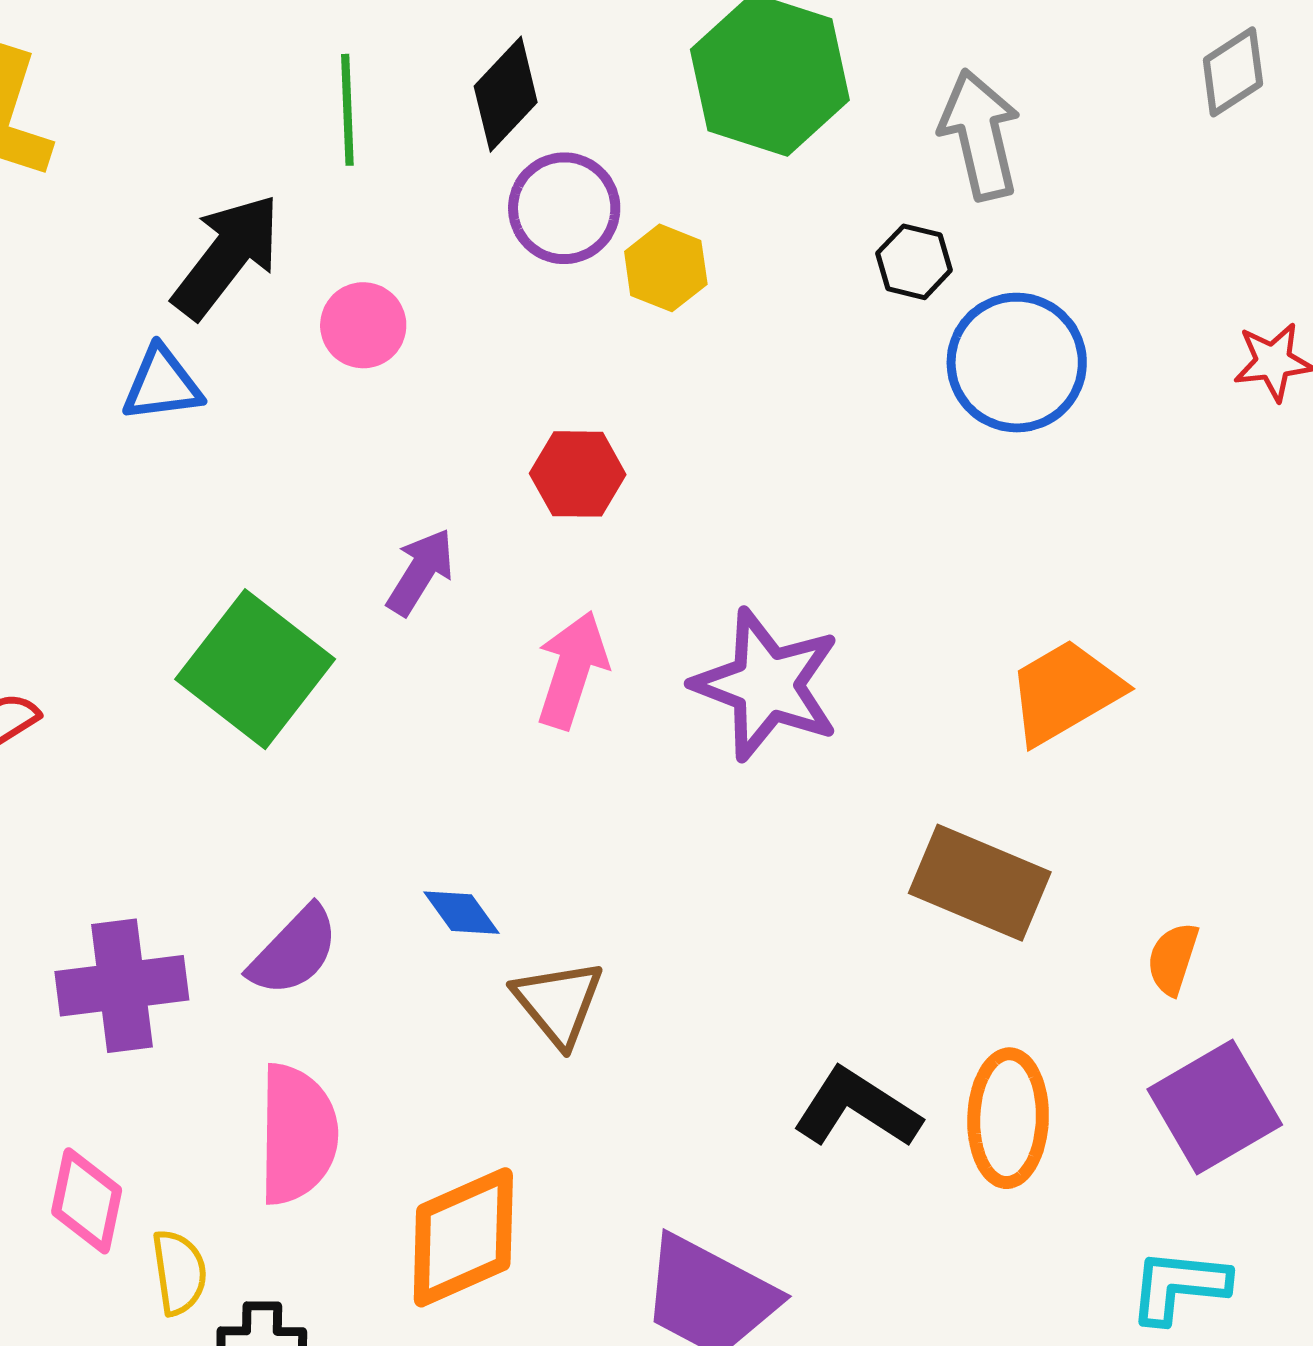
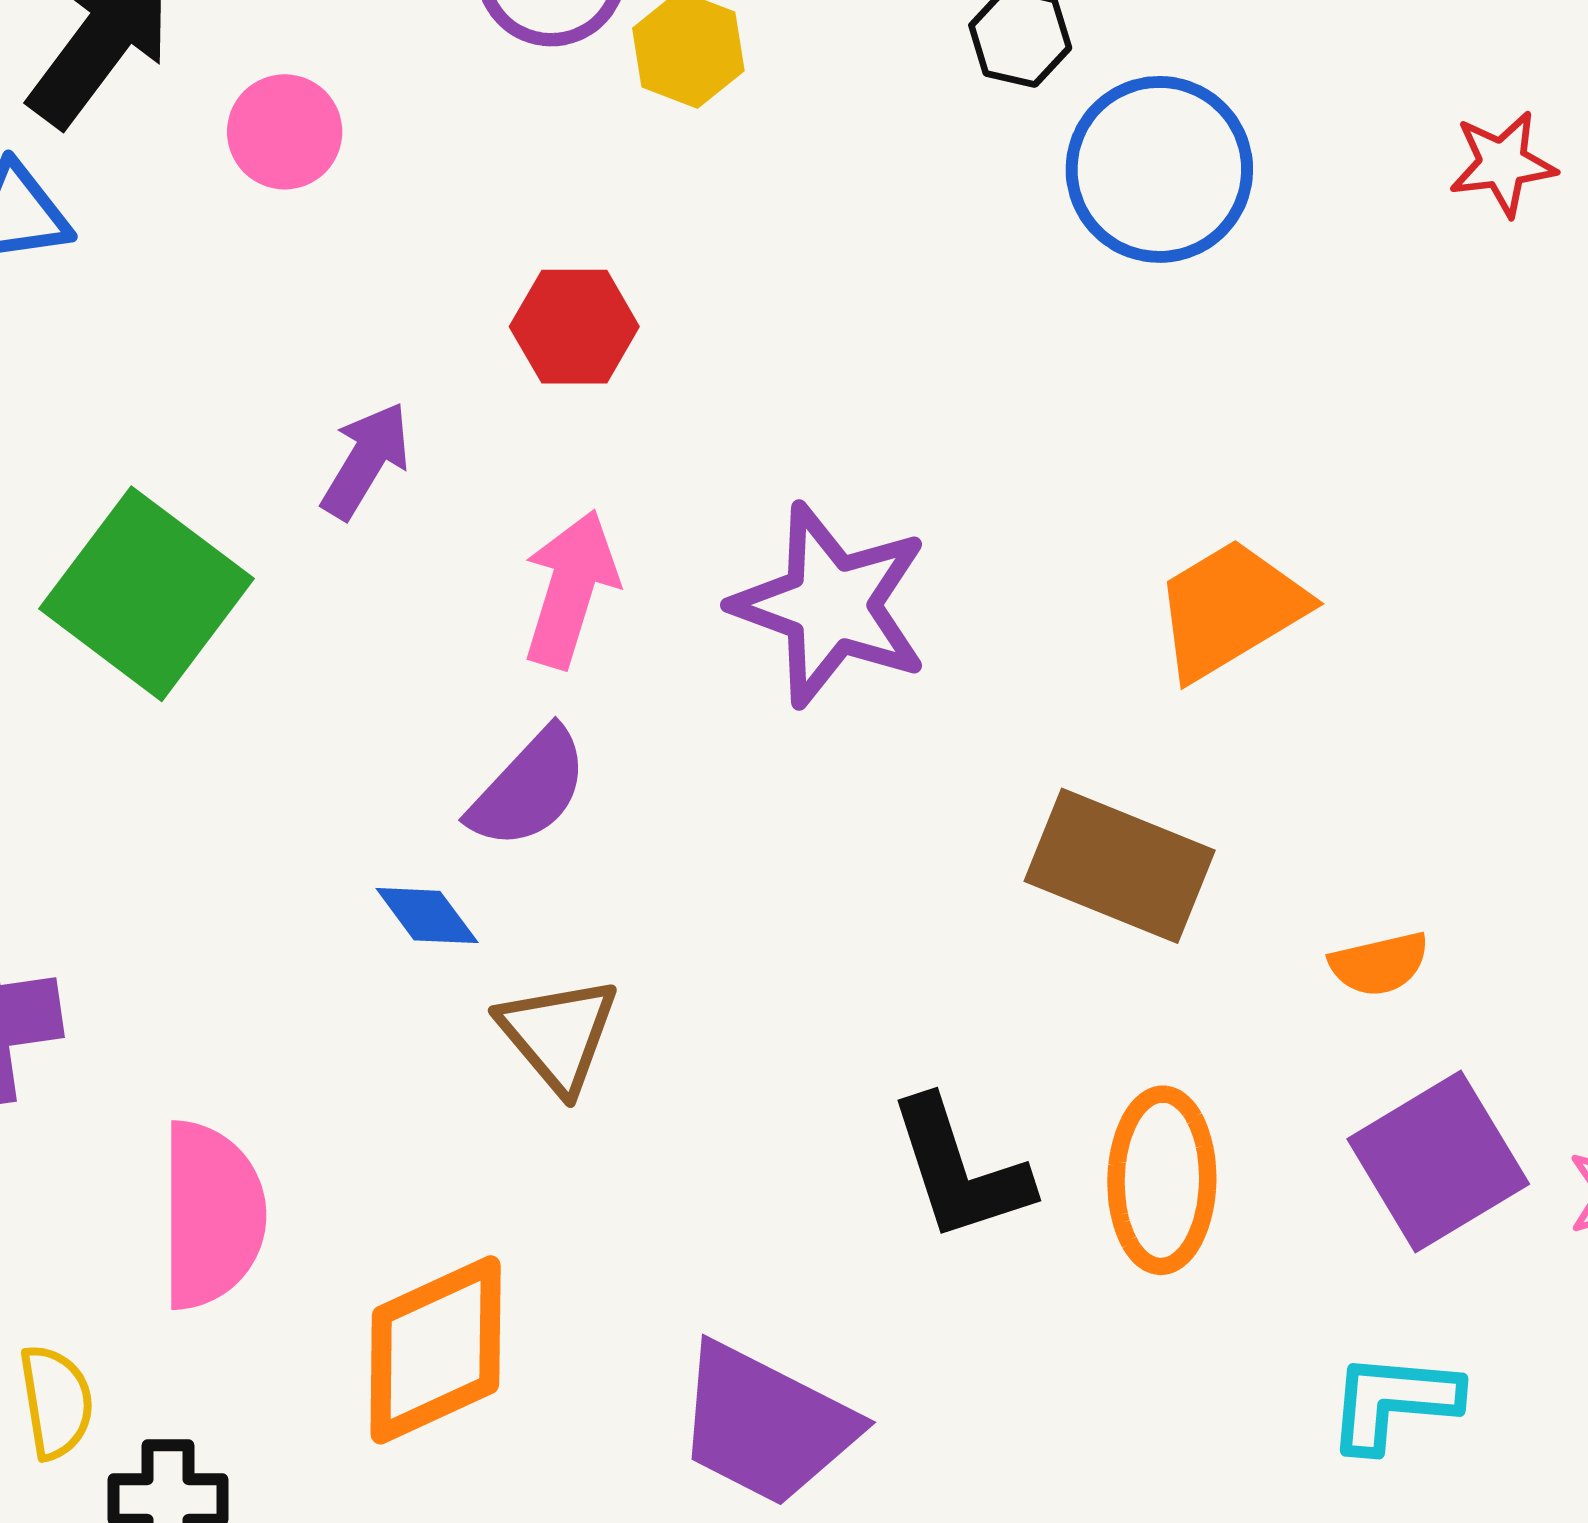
purple semicircle: (294, 951) -> (529, 789), moved
orange semicircle: (1173, 959) -> (1379, 964), turned -120
black L-shape: (857, 1108) -> (960, 1170), turned -140

